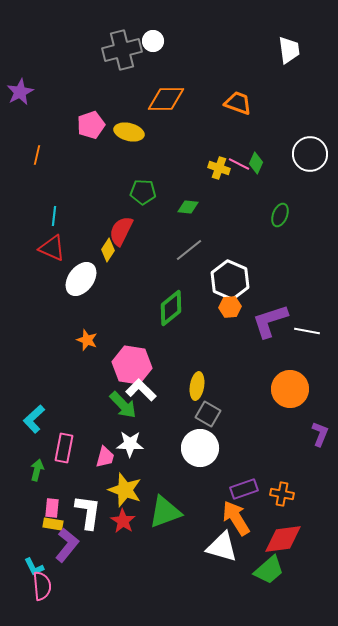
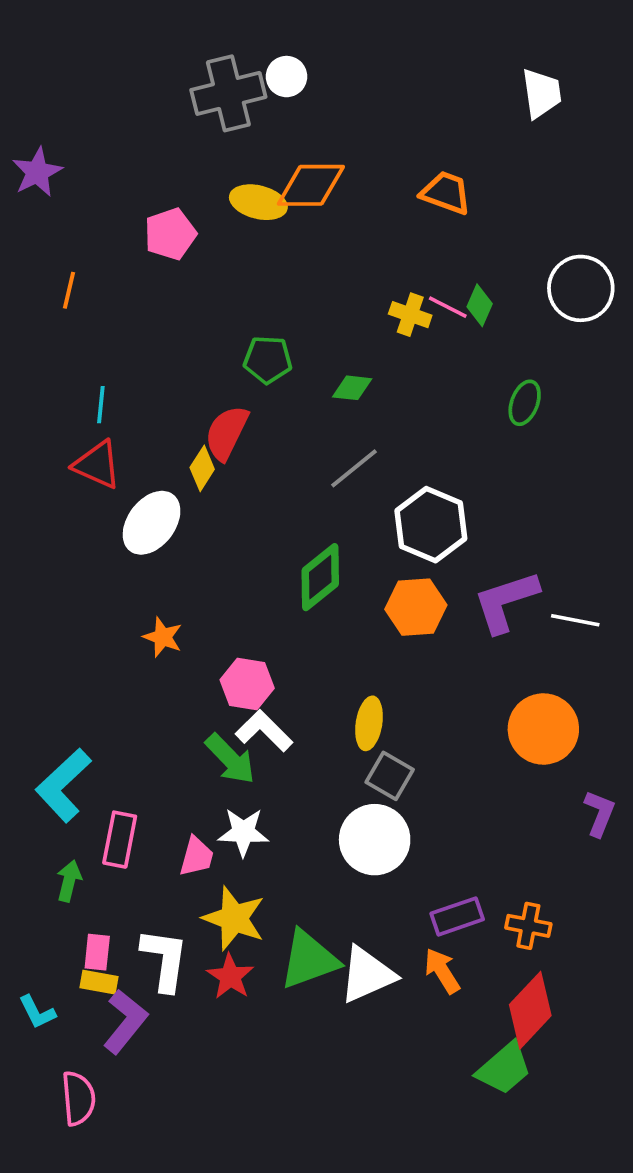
yellow ellipse: (129, 132) -> (258, 202), moved
orange hexagon: (230, 307) -> (416, 607), moved, size x1.4
pink hexagon: (132, 365) -> (247, 684), size x0.7
cyan L-shape: (34, 419) -> (63, 785), size x1.4
orange arrow: (236, 518) -> (442, 971), size x0.7
red diamond: (283, 539) -> (530, 1010), turned -39
white triangle: (222, 547) -> (367, 975), moved, turned -40
cyan L-shape: (34, 567) -> (37, 1012), moved

